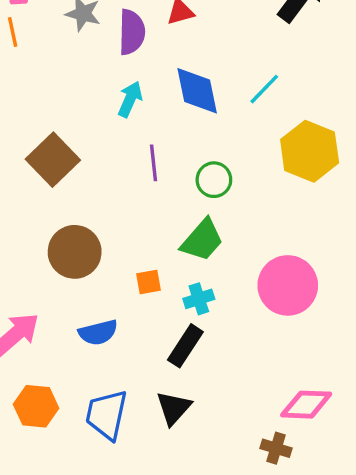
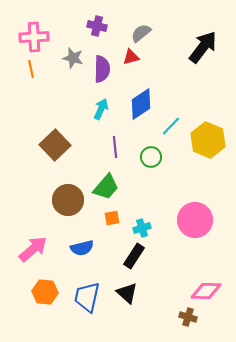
cyan line: (264, 89) -> (171, 126), moved
blue diamond: (197, 91) -> (141, 104), turned 68
green trapezoid: (202, 240) -> (106, 187), moved
black triangle: (174, 408) -> (127, 293), turned -30

